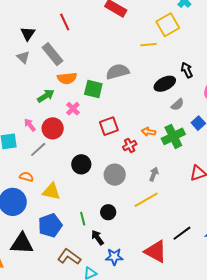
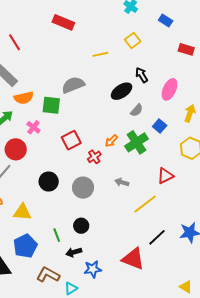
yellow square: (168, 25) -> (133, 40), moved, size x0.7
orange arrow: (149, 132) -> (111, 141), turned -48
gray arrow: (154, 174) -> (122, 182), turned -88
yellow line: (146, 200) -> (145, 204), moved
black arrow: (97, 238) -> (74, 252), turned -63

